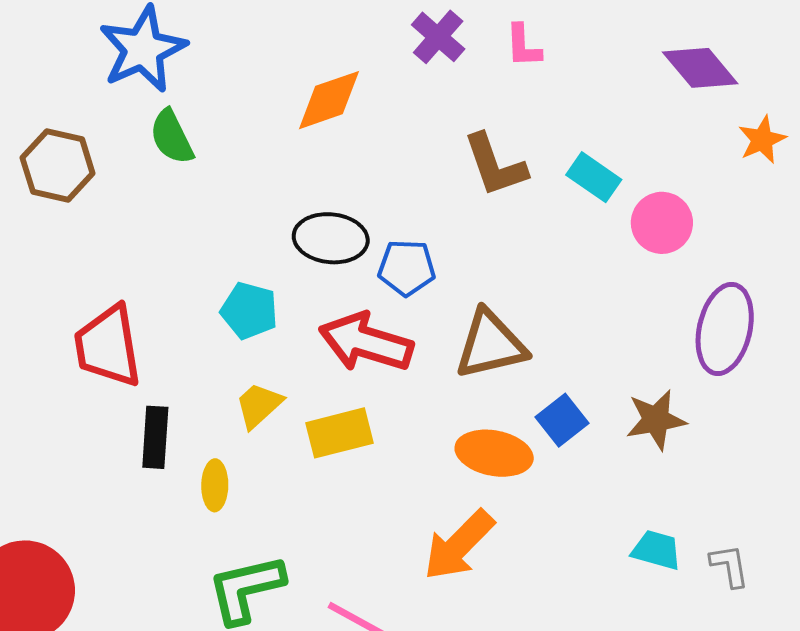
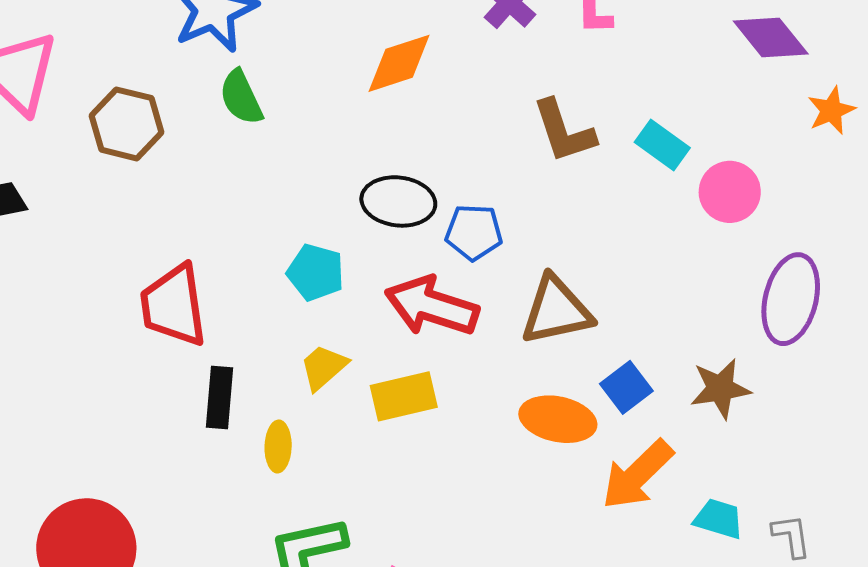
orange arrow: (459, 545) -> (637, 475), moved

